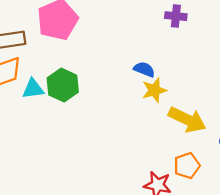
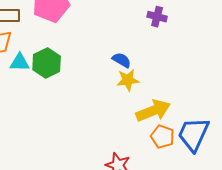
yellow arrow: (187, 120) -> (153, 111), turned -56
orange pentagon: (187, 166) -> (162, 137), moved, turned 30

